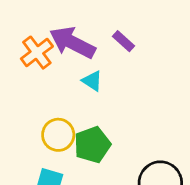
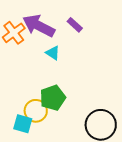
yellow circle: (58, 135) -> (36, 111), moved

